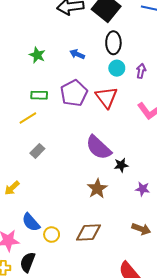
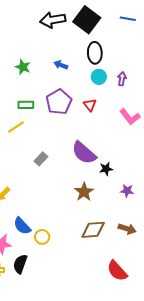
red triangle: (106, 97) -> (90, 105), size x0.6
gray rectangle: (37, 151) -> (41, 159), moved
brown diamond: (89, 233) -> (93, 230), moved

